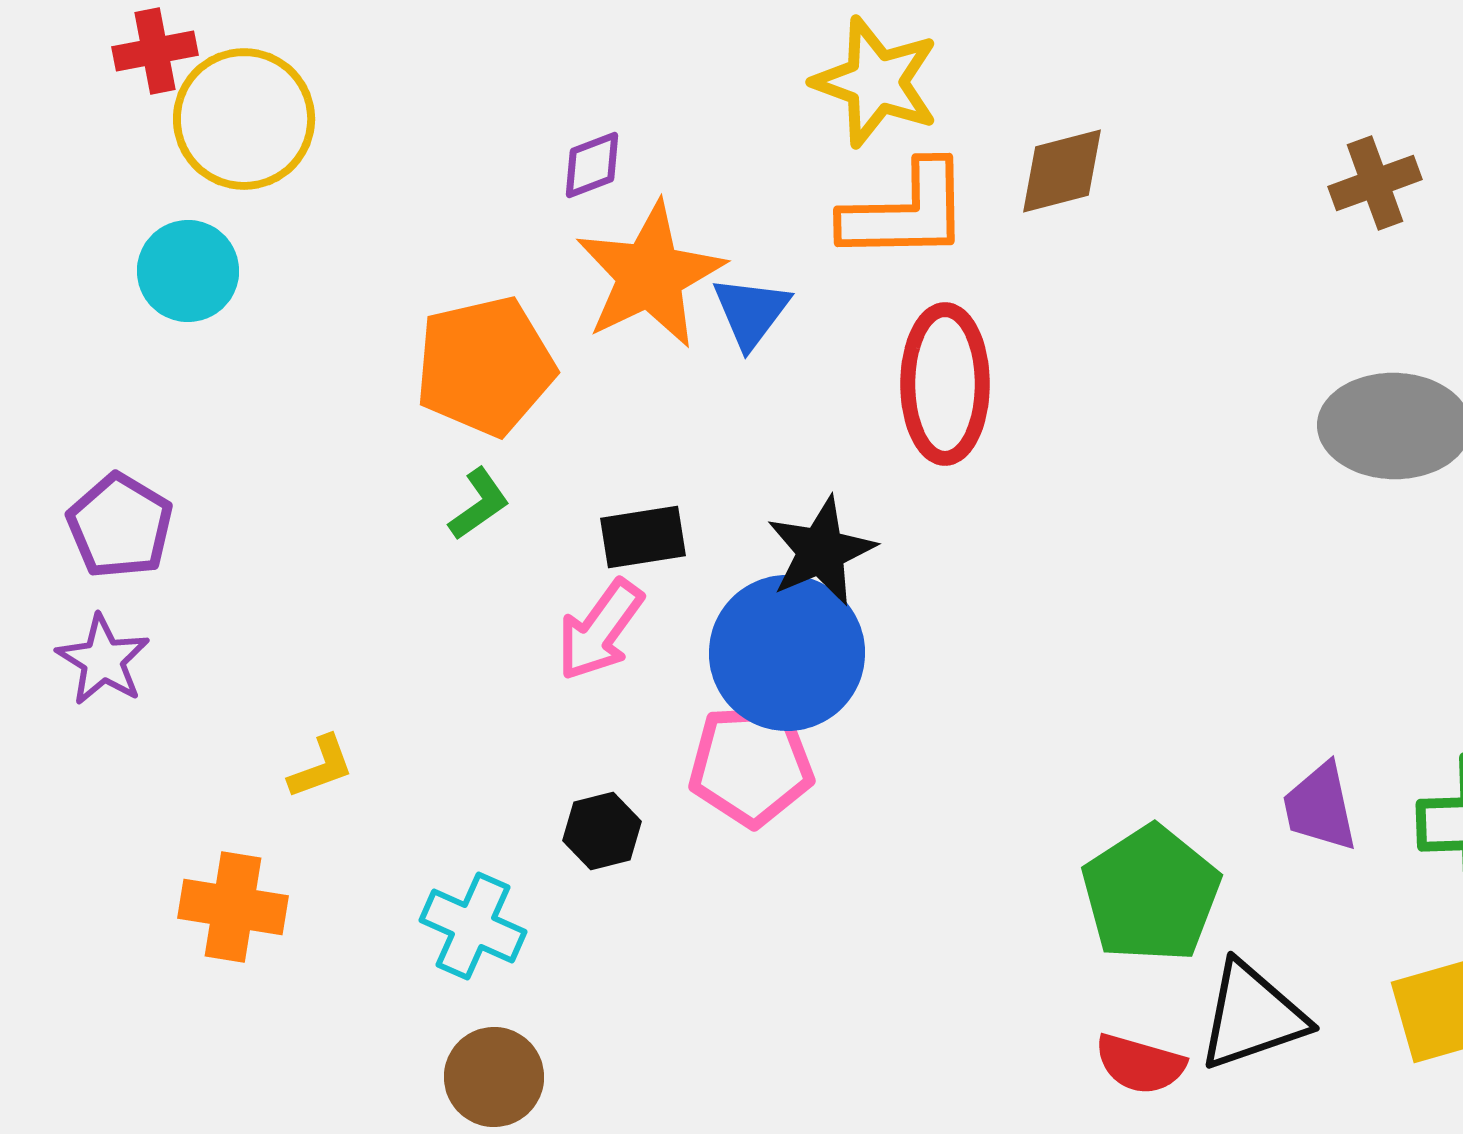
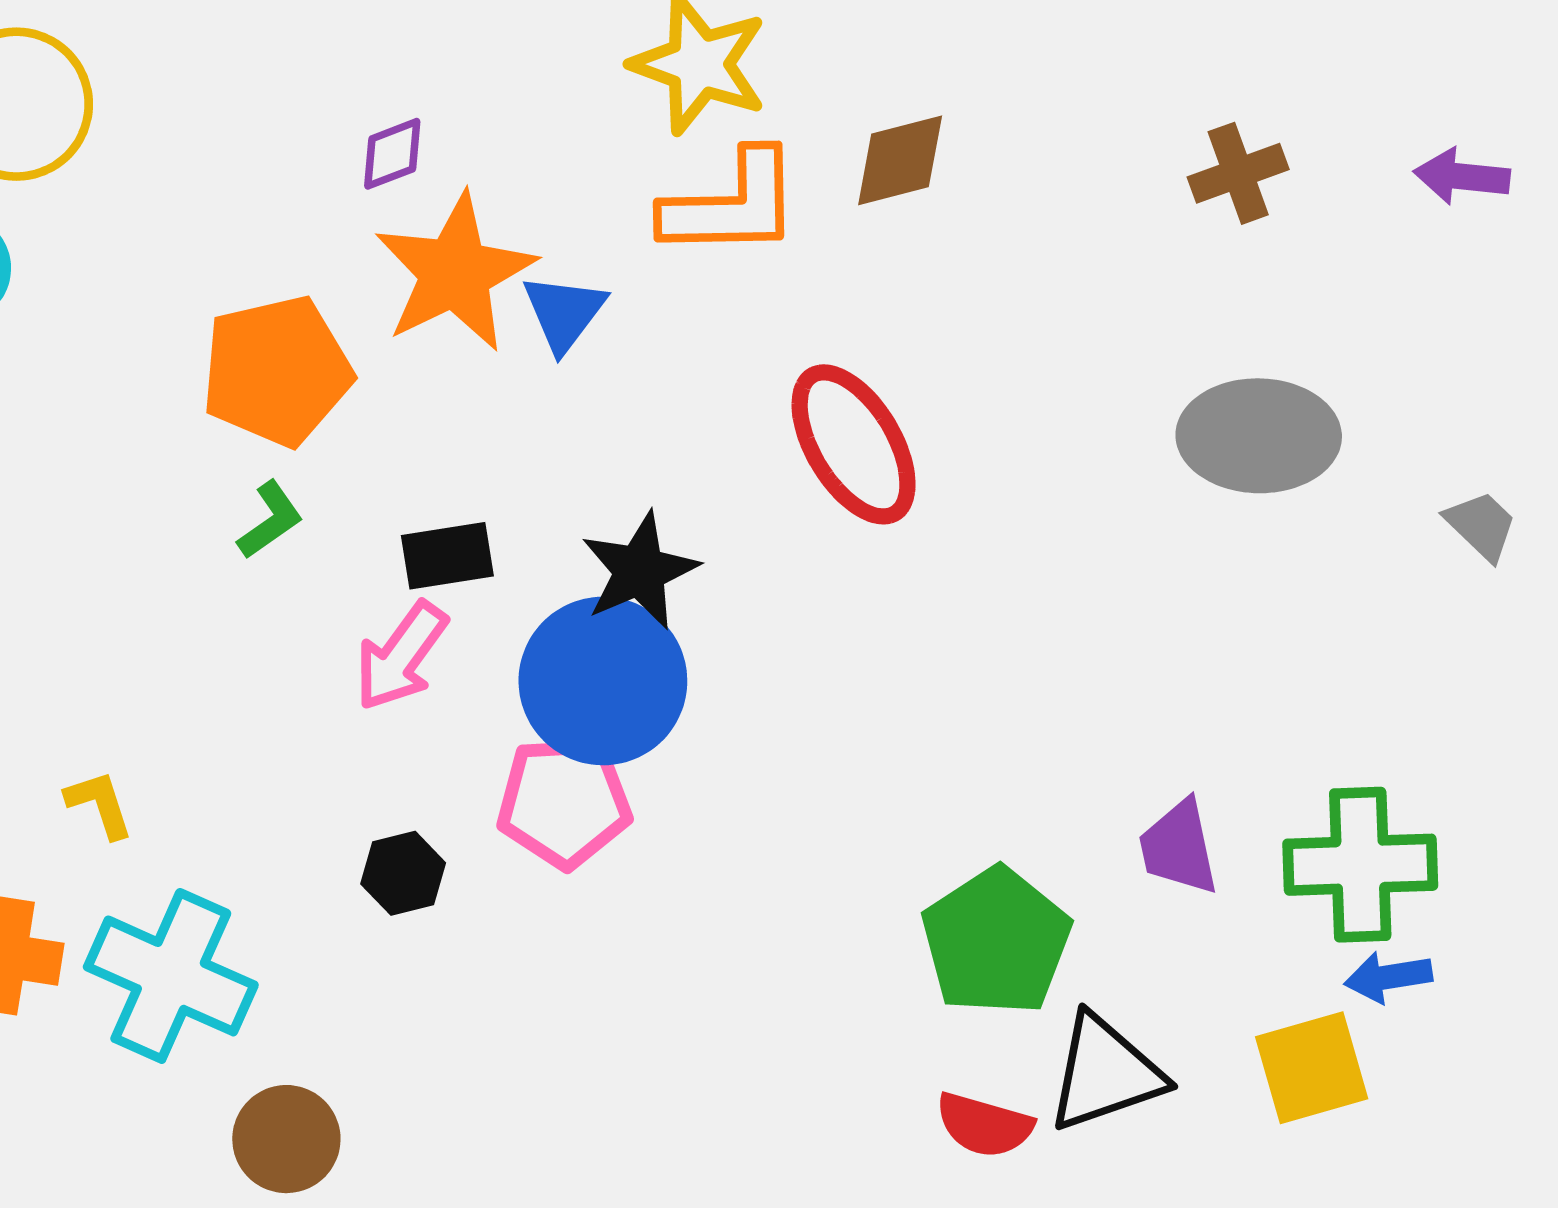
red ellipse: (945, 384) -> (854, 444), moved, turned -31
yellow L-shape: (321, 767) -> (100, 804), turned -88
cyan cross: (473, 926) -> (171, 976), moved, size x1.5

